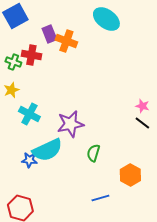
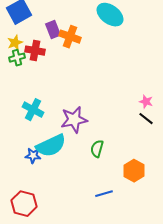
green cross: (13, 62) -> (17, 58), turned -35
yellow star: (11, 90) -> (15, 43), moved

